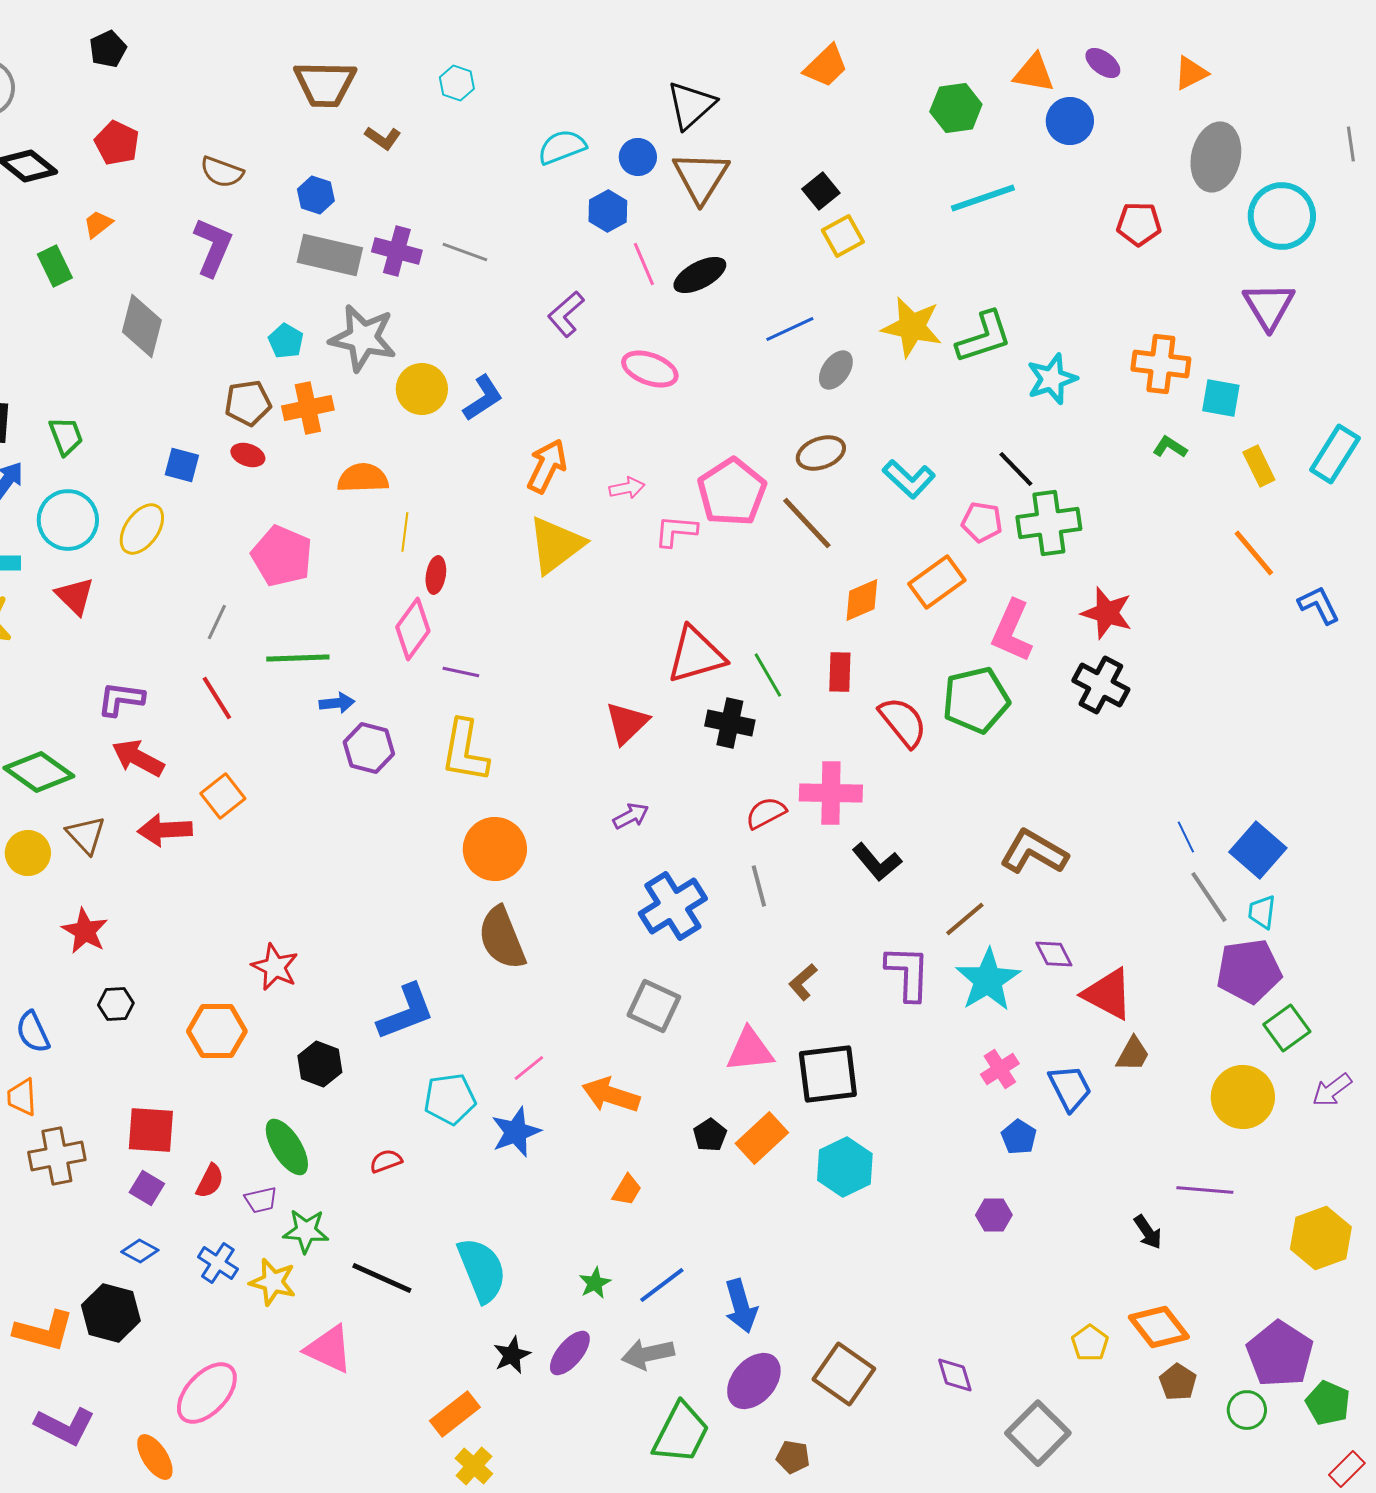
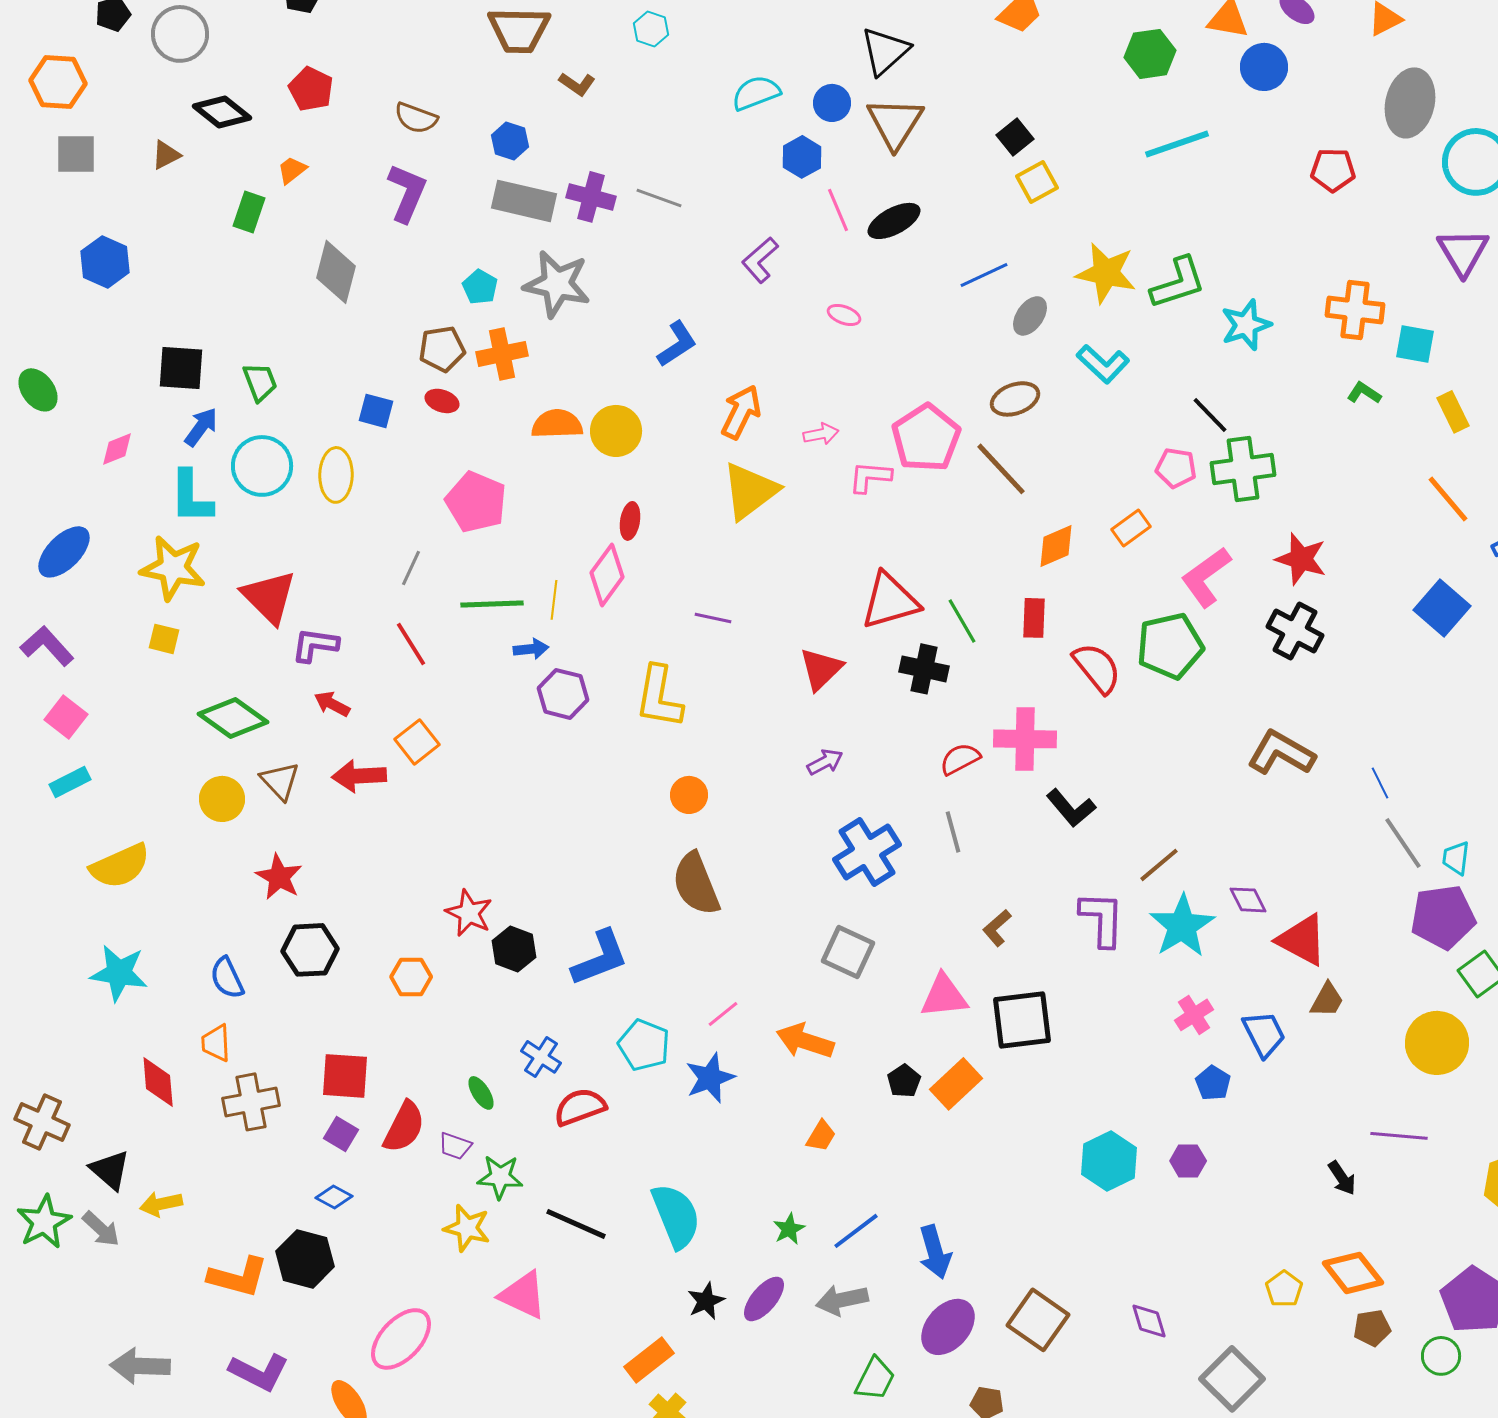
green rectangle: (55, 266) -> (249, 212), turned 45
pink ellipse: (650, 369) -> (844, 315), size x0.6
yellow circle: (422, 389) -> (616, 431), moved
cyan L-shape: (909, 479) -> (1103, 364), moved
yellow ellipse: (142, 529) -> (336, 475), turned -34
yellow line: (405, 532) -> (554, 600), moved
orange rectangle: (937, 582) -> (1131, 528), size x0.7
red triangle: (75, 596) -> (269, 597), moved, size x1.4
pink L-shape: (1012, 631) -> (1206, 577), turned 30
purple line: (461, 672) -> (713, 618), moved
red arrow: (138, 758) -> (332, 704), size x0.7
orange circle: (495, 849) -> (689, 795), size x0.6
blue square: (1258, 850) -> (1442, 608), moved
brown L-shape: (1034, 852) -> (1281, 753), moved
black hexagon: (116, 1004) -> (310, 950), size x1.6
orange hexagon: (217, 1031) -> (411, 977), size x0.7
black hexagon: (320, 1064) -> (514, 949), moved
cyan pentagon: (450, 1099) -> (644, 1045), turned 30
green ellipse: (287, 1147) -> (481, 1093), size x0.6
red semicircle: (386, 1161) -> (580, 1107), size x1.6
cyan hexagon: (845, 1167) -> (1109, 1161), moved
red semicircle: (210, 1181) -> (404, 1127), size x1.5
purple trapezoid: (261, 1200) -> (455, 1146), turned 32
blue cross: (218, 1263) -> (541, 1057), moved
brown pentagon: (1178, 1382) -> (1372, 1328), turned 30
green trapezoid: (681, 1433) -> (875, 1379), size x0.7

